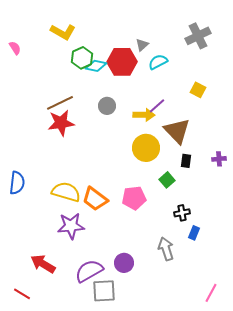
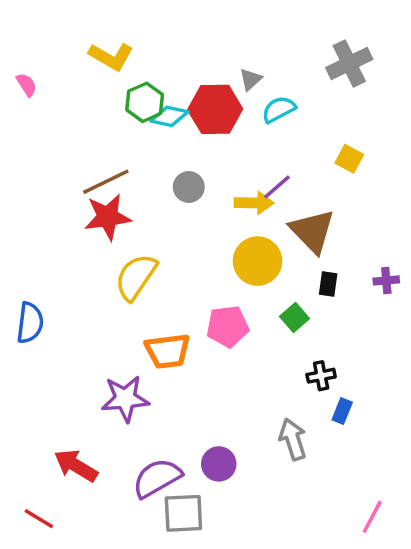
yellow semicircle: (66, 192) -> (136, 277), moved, turned -72
pink pentagon: (134, 198) -> (228, 326), moved
orange trapezoid: (95, 199) -> (168, 351), turned -44

